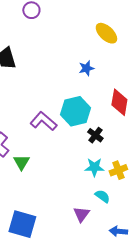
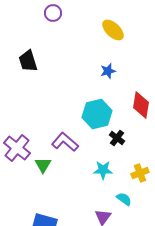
yellow ellipse: (106, 33) -> (113, 30), moved
purple L-shape: (43, 121) -> (65, 142), moved
cyan star: (94, 167) -> (103, 170), moved

